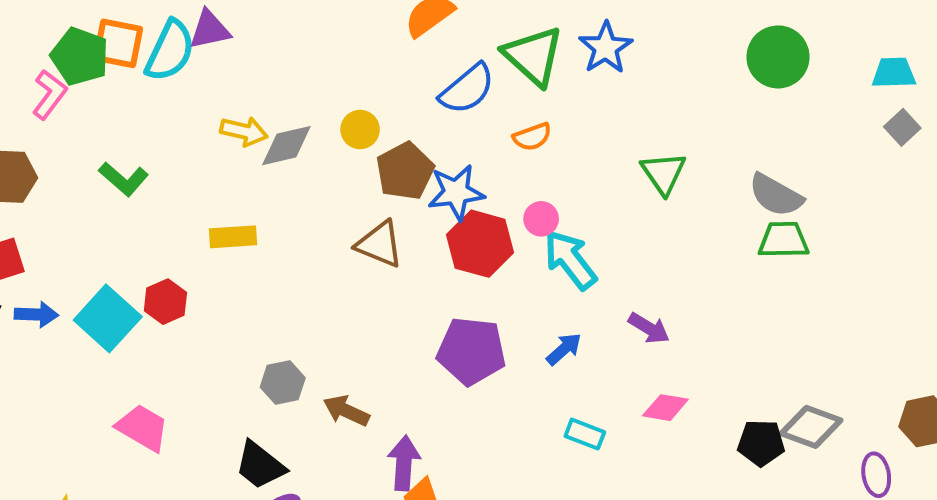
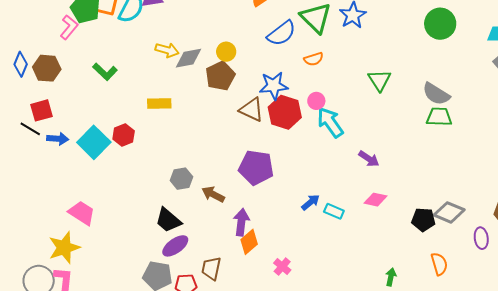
brown pentagon: (405, 171) -> (220, 76), moved
brown triangle: (380, 244) -> (252, 110), moved
blue arrow: (564, 349) -> (311, 202), moved
purple pentagon: (471, 351) -> (256, 167), moved
pink trapezoid: (143, 428) -> (82, 213), moved

